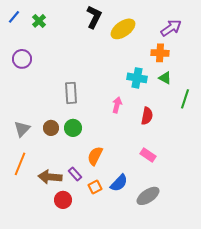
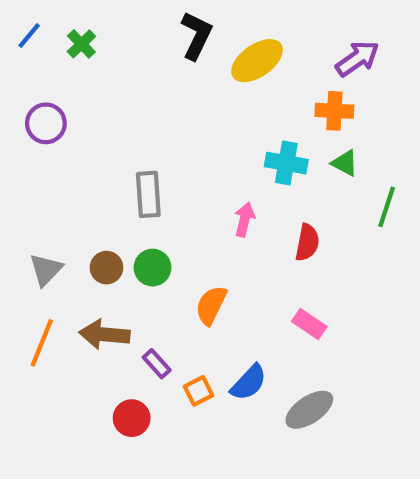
orange semicircle: (95, 156) -> (211, 305), moved
brown arrow: (50, 177) -> (104, 334), moved

